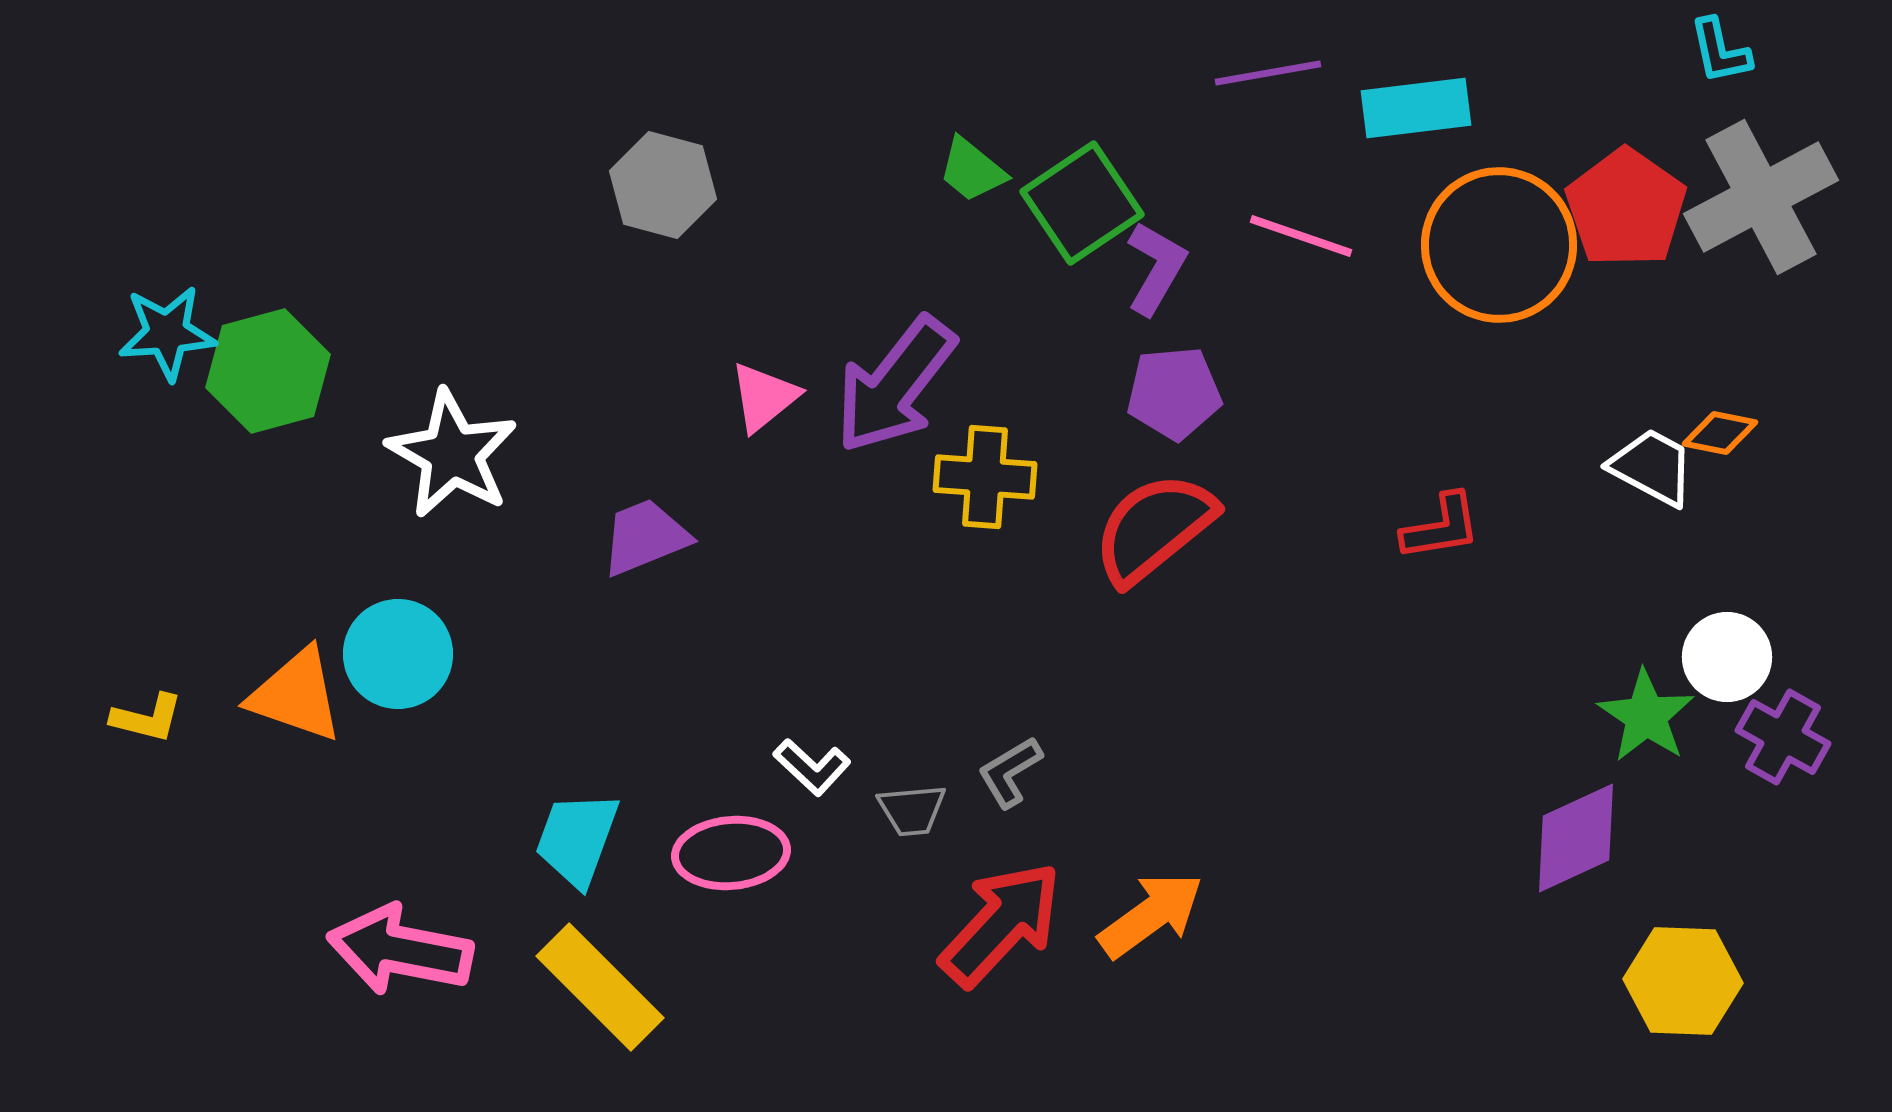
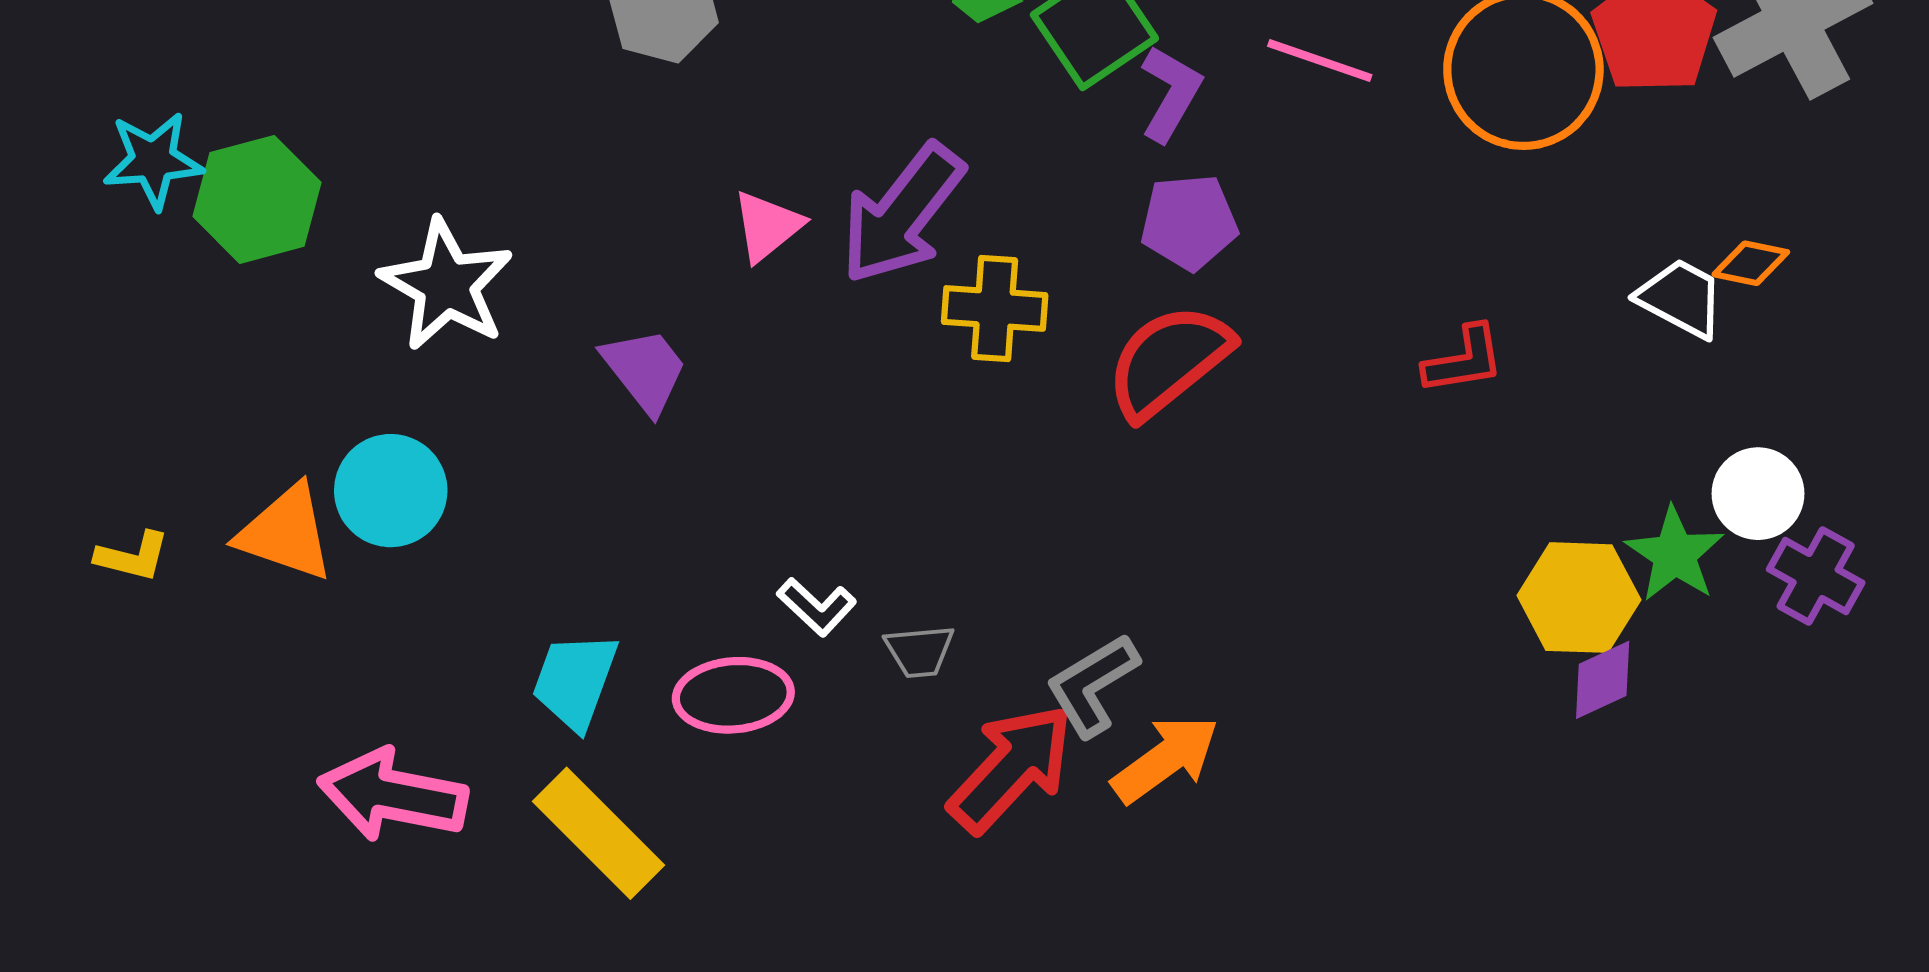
purple trapezoid: (645, 537) -> (645, 370), turned 74
gray L-shape: (1010, 772) -> (1092, 685), moved, size x1.4
purple diamond: (1576, 838) -> (1603, 680), size x0.7
yellow hexagon: (1683, 981) -> (1579, 598), moved

